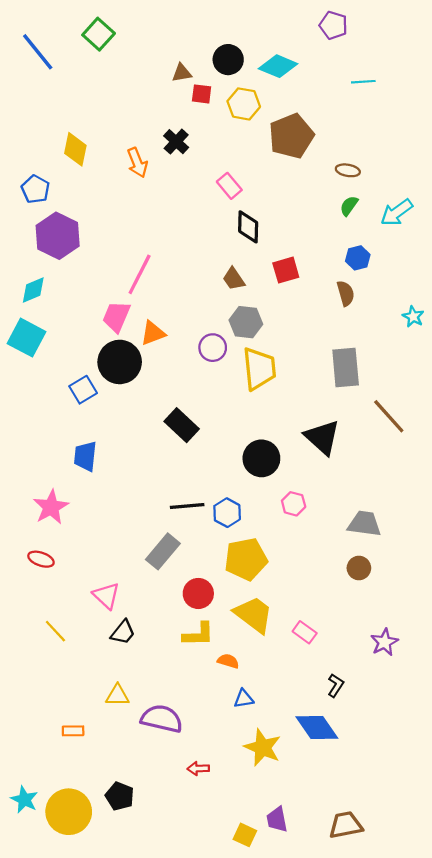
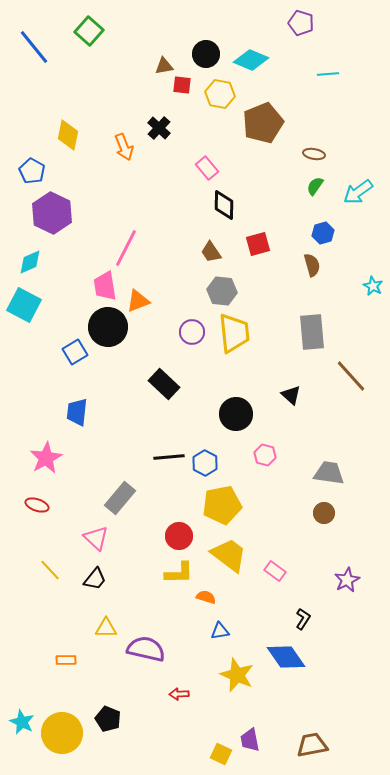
pink trapezoid: (116, 317) -> (105, 286), turned -32
purple circle: (213, 348) -> (192, 332), moved
black triangle: (322, 437) -> (291, 395), size x0.6
gray rectangle: (163, 551) -> (120, 498), moved
black trapezoid: (123, 632) -> (95, 579), moved

